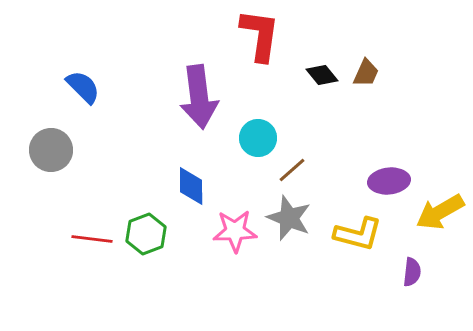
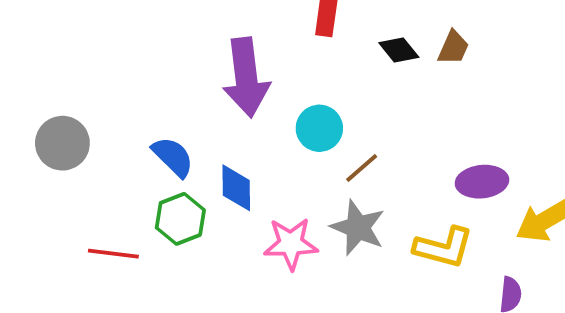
blue semicircle: (83, 87) -> (173, 157), moved
green hexagon: (146, 234) -> (180, 219), moved

